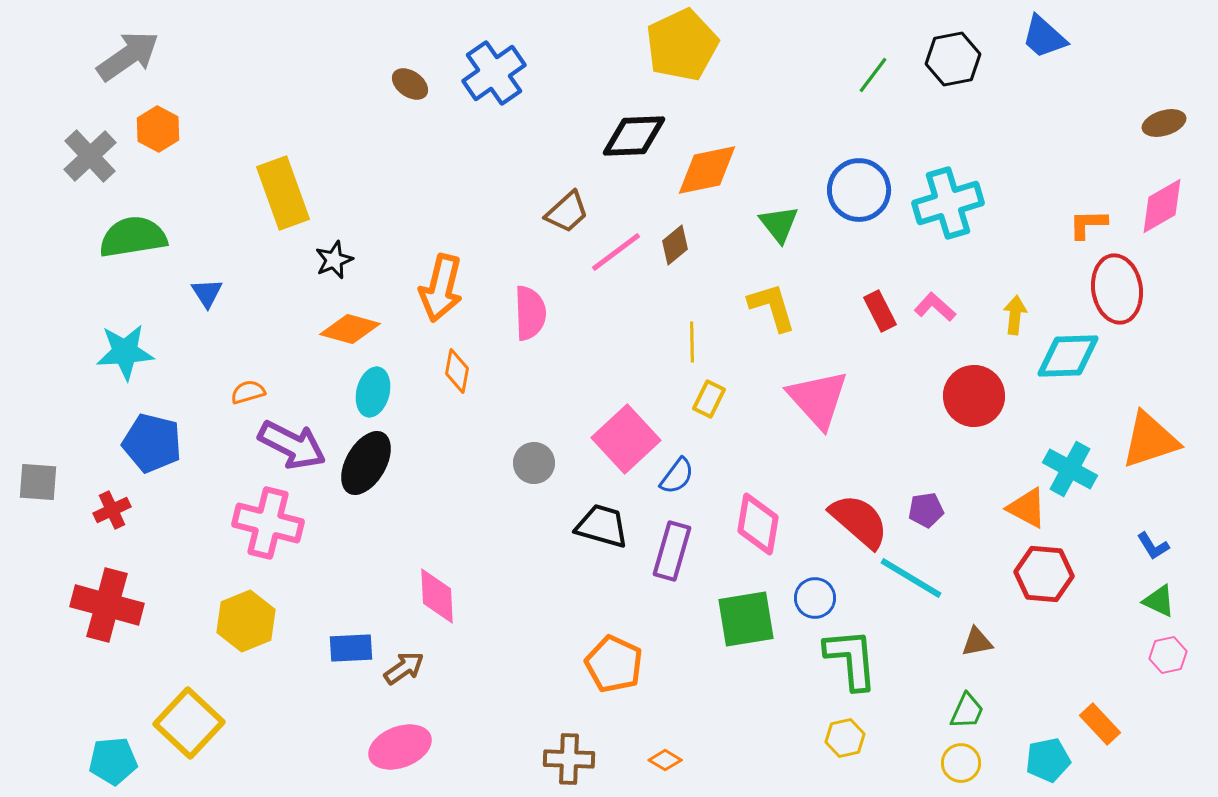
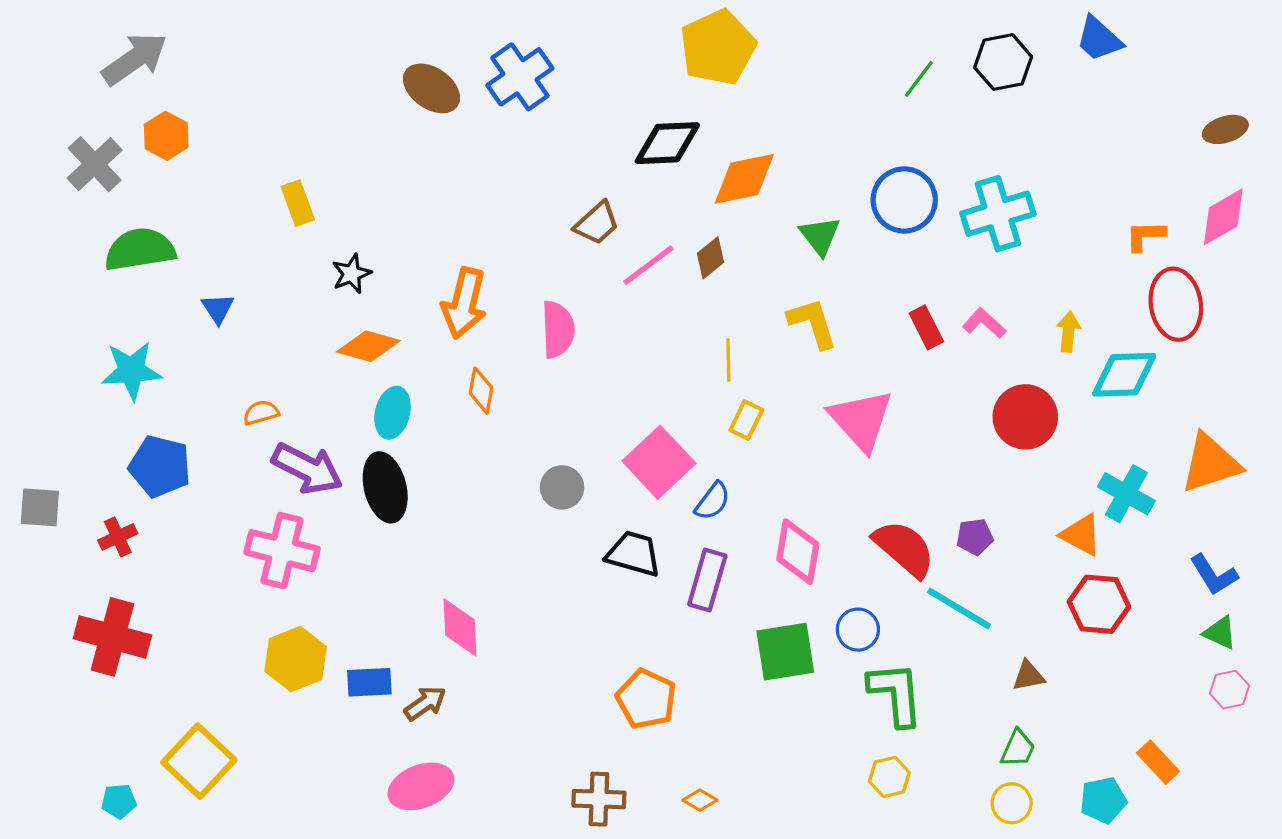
brown ellipse: (410, 84) -> (431, 88), size x1.5
yellow rectangle: (283, 193) -> (298, 203), size x0.6
black ellipse: (366, 463) -> (385, 487), turned -44
blue L-shape: (1153, 546) -> (1214, 575), size x1.4
yellow hexagon: (246, 621) -> (296, 659), moved
cyan pentagon: (113, 761) -> (119, 801), size x0.7

